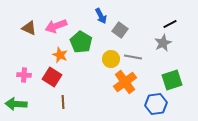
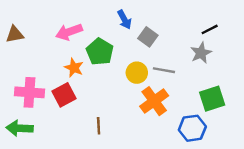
brown triangle: (29, 28) -> (15, 34), moved, turned -35
pink cross: (24, 75) -> (29, 92), size x1.6
red square: (52, 77) -> (64, 95), turned 30
brown line: (63, 102) -> (99, 126), moved

